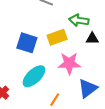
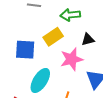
black triangle: (92, 39) -> (88, 39), moved

